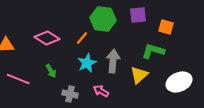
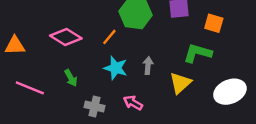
gray arrow: (113, 61) -> (148, 66), size x0.6
cyan star: (87, 63) -> (116, 68), turned -30

